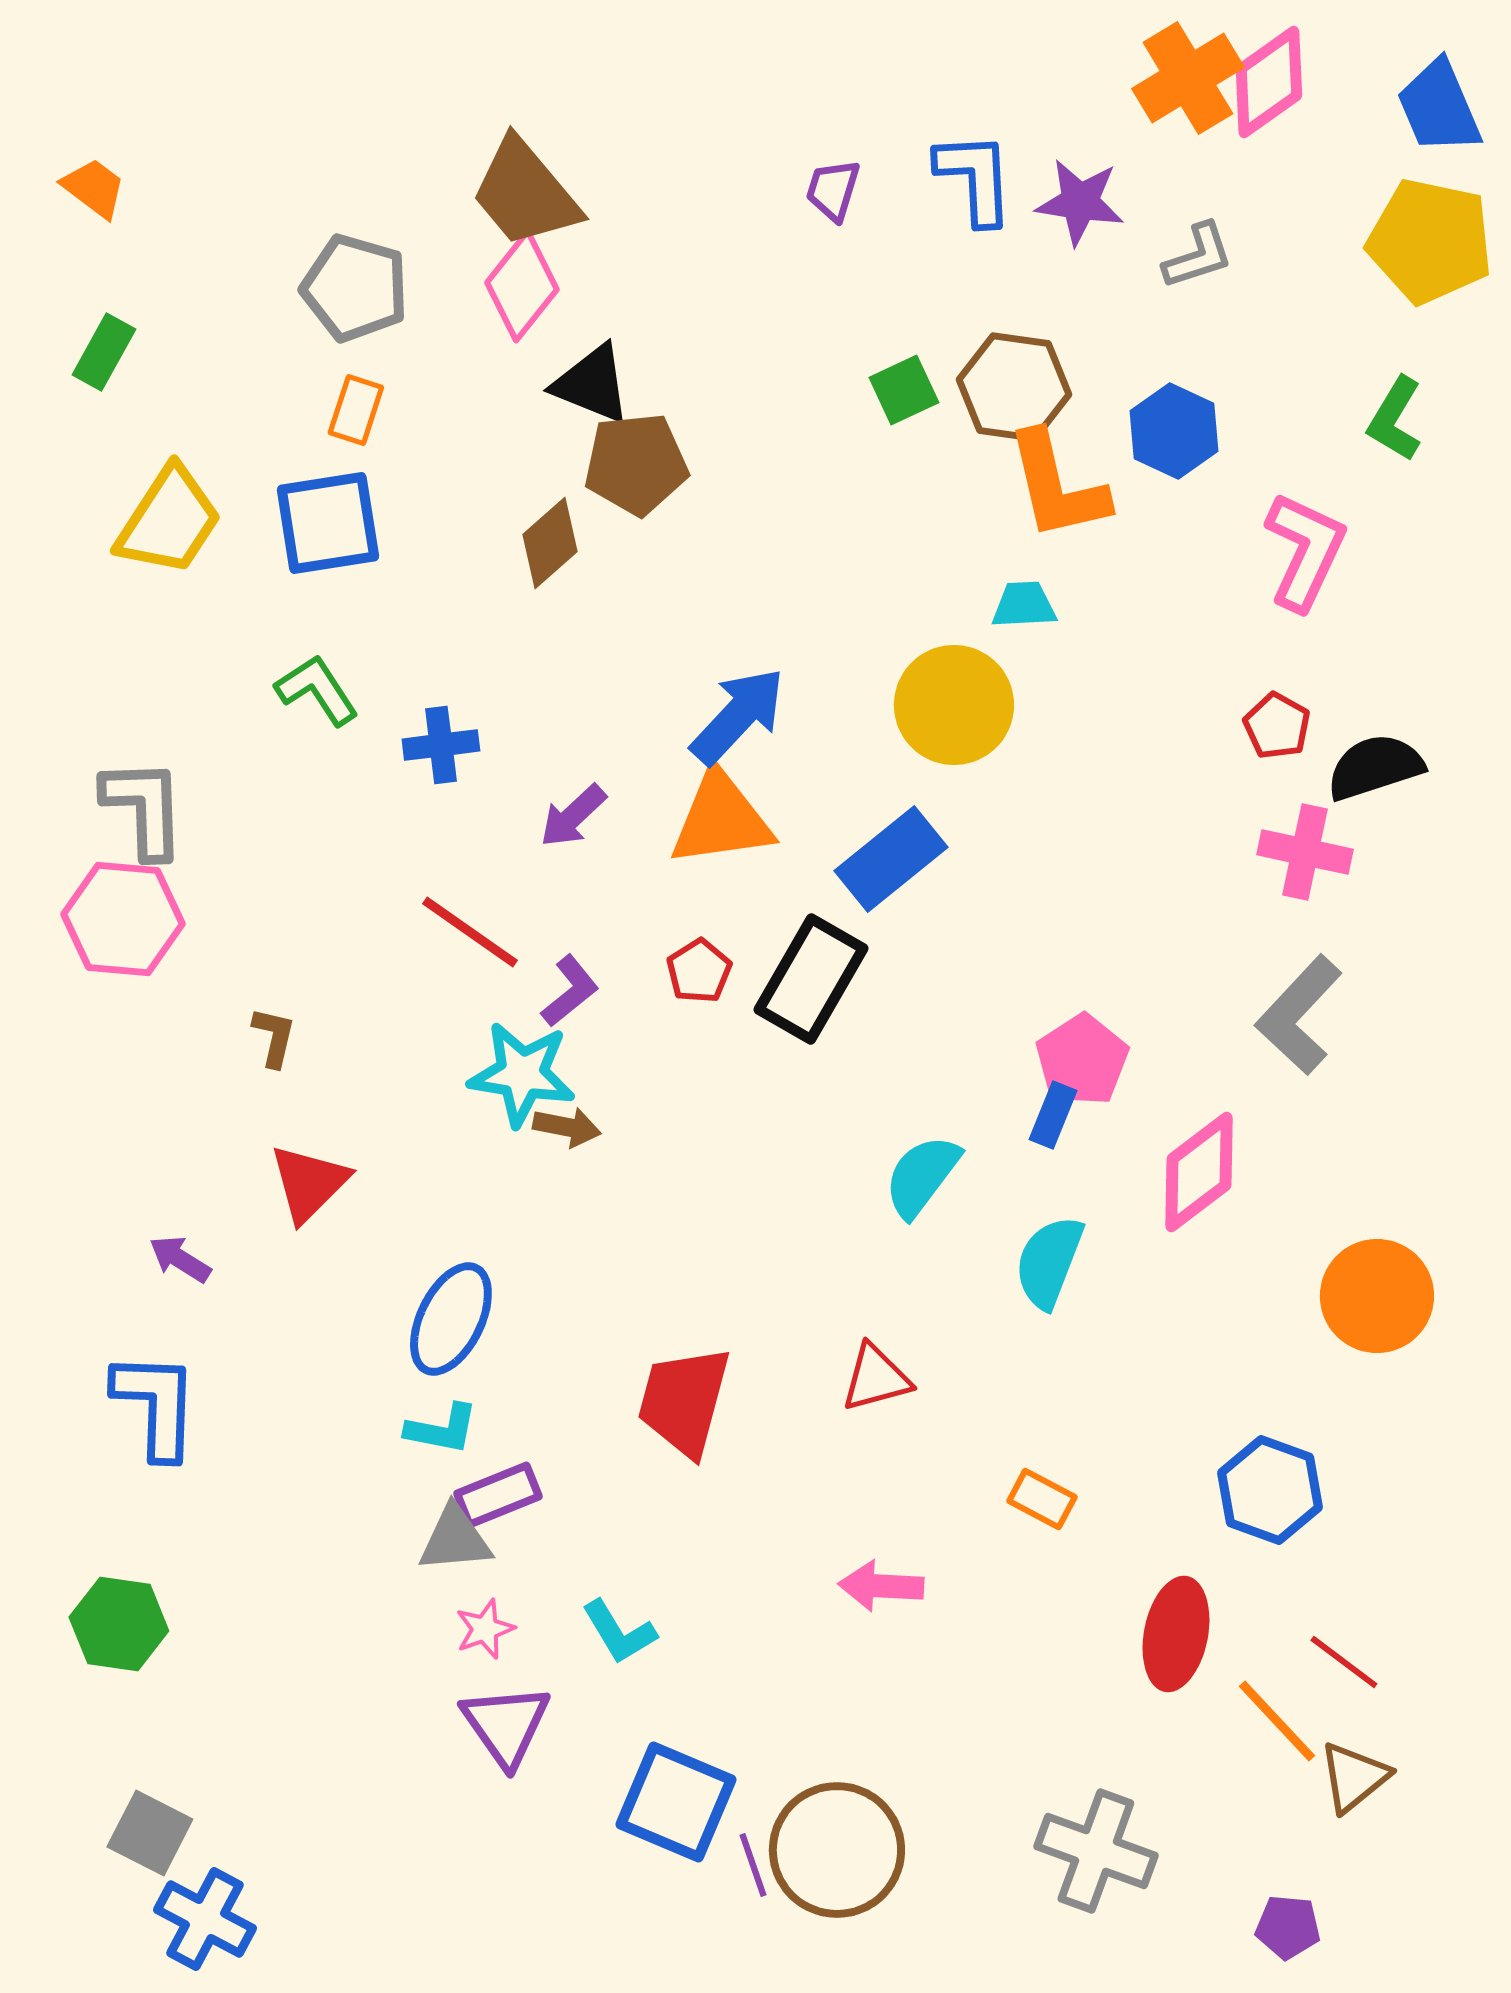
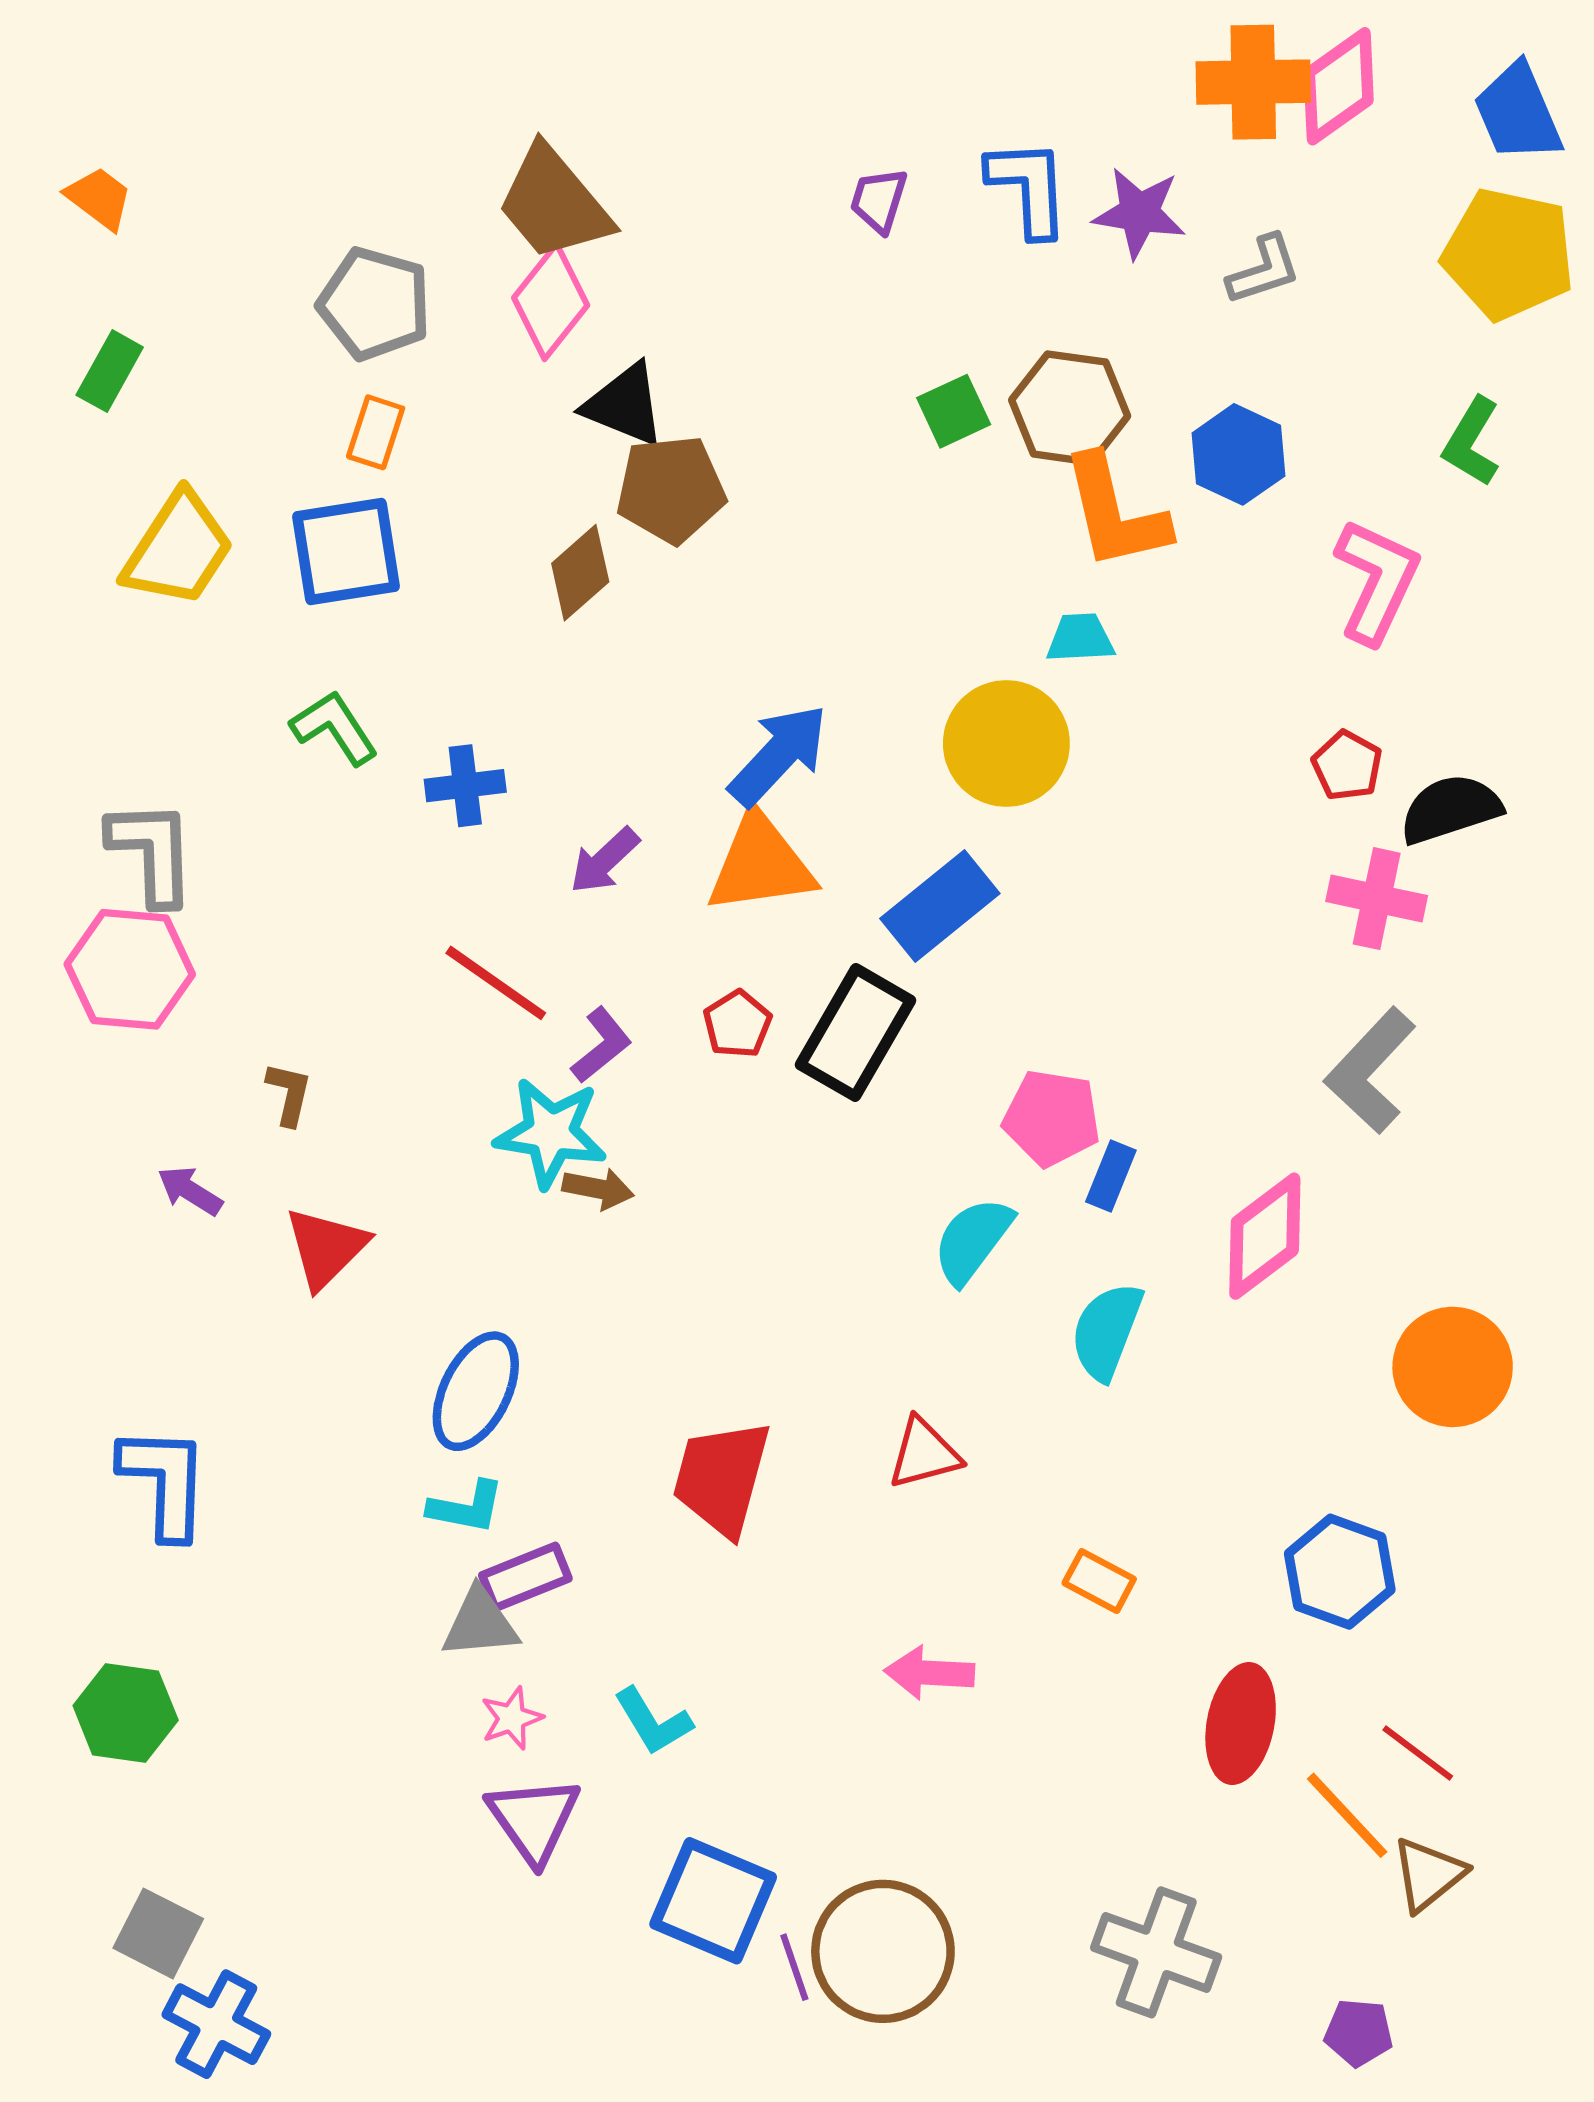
orange cross: (1188, 78) -> (1253, 82), turned 30
pink pentagon: (1082, 1060) -> (1052, 1118), moved, turned -30
purple arrow: (180, 1259) -> (190, 1191), moved

